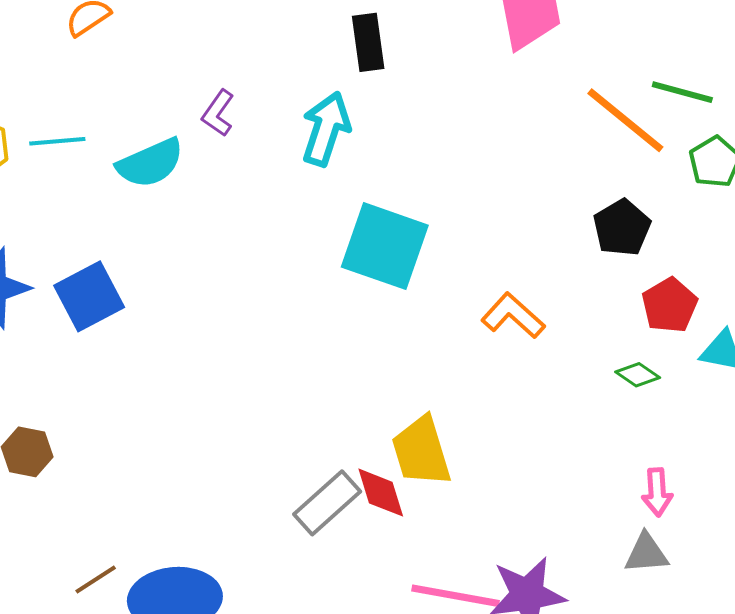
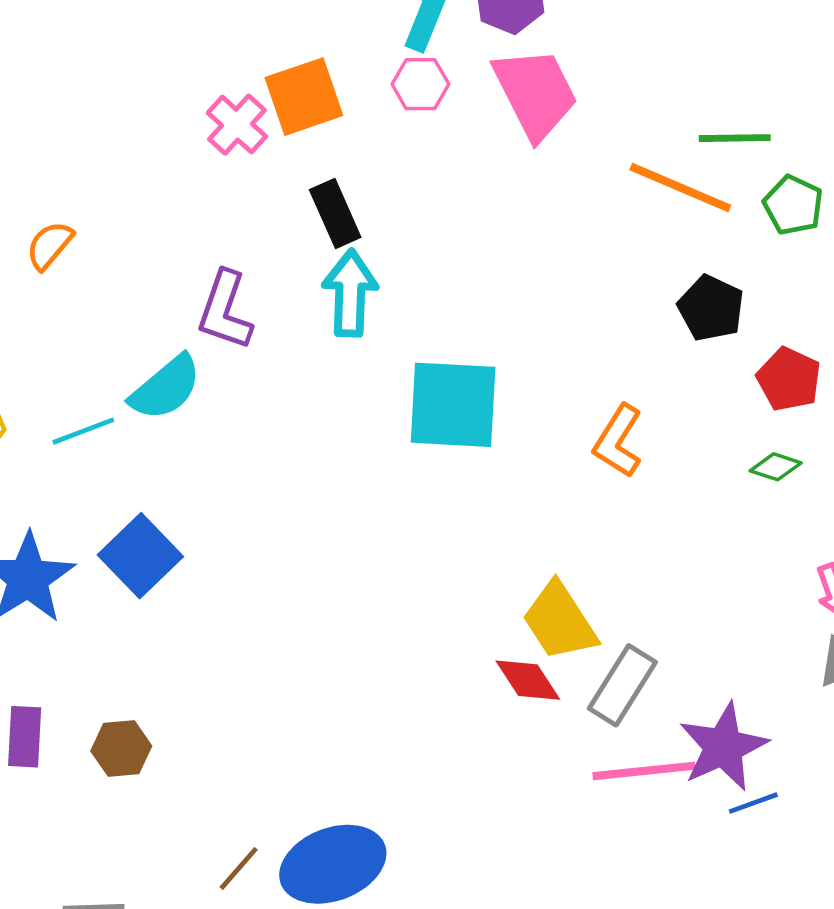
black rectangle: (368, 42) -> (335, 214), moved
purple L-shape: (218, 113) -> (225, 310), size x1.5
cyan line: (57, 141) -> (83, 431), moved
orange L-shape: (513, 316) -> (618, 441), turned -84
gray rectangle: (327, 503) -> (622, 685), moved

